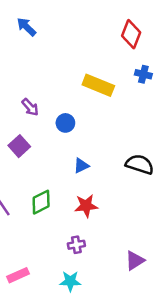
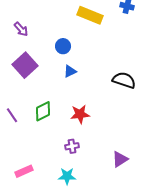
purple arrow: (30, 107) -> (21, 29), moved
purple square: (19, 146) -> (25, 65), size x1.4
blue triangle: (81, 166) -> (70, 71), moved

